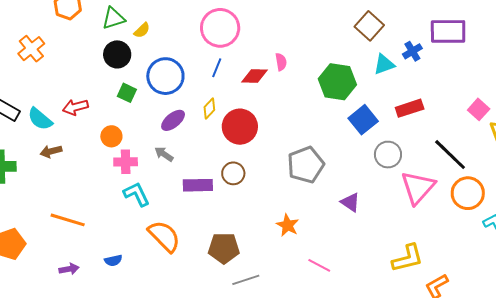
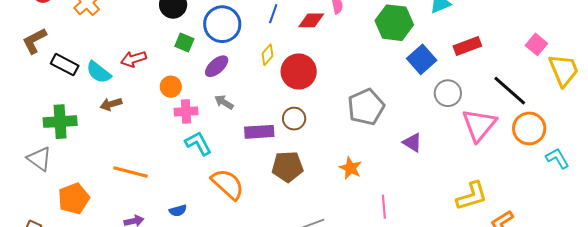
purple ellipse: (173, 120) -> (217, 66), moved
brown pentagon: (224, 248) -> (287, 167), moved
pink line: (319, 265) -> (384, 207), turned 60

